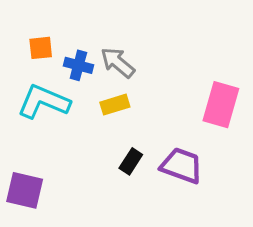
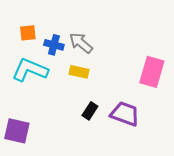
yellow rectangle: (115, 105) -> (79, 72), turned 30

